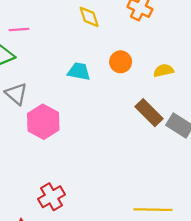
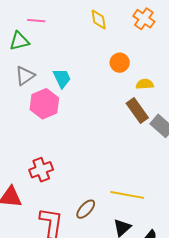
yellow semicircle: (163, 70) -> (145, 84), moved
cyan trapezoid: (79, 71) -> (62, 78), moved, turned 45
gray triangle: (16, 94) -> (25, 76), turned 35

